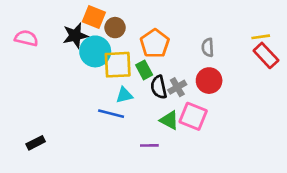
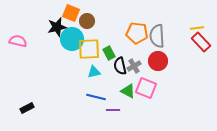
pink semicircle: (26, 38) -> (18, 41), moved
orange pentagon: (155, 43) -> (137, 33), moved, turned -30
gray semicircle: (208, 47) -> (157, 36), size x1.6
blue line: (111, 114) -> (96, 97), moved

